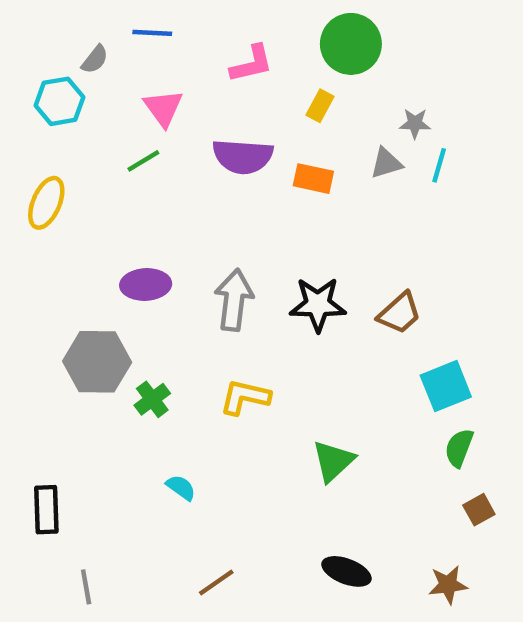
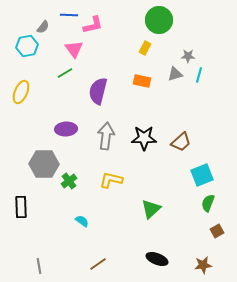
pink L-shape: (252, 64) -> (93, 25), moved
purple semicircle: (243, 157) -> (98, 91), moved, turned 100
black rectangle: (46, 510) -> (21, 207), moved

